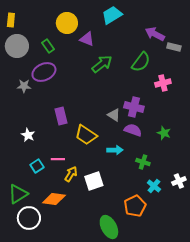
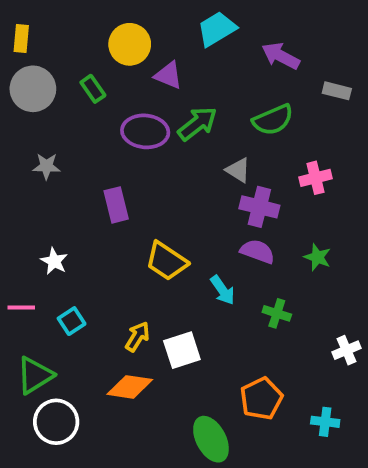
purple arrow: (155, 34) -> (281, 56), moved
green semicircle: (141, 62) -> (273, 120), turned 30
purple ellipse: (44, 72) -> (145, 131), moved, turned 30
pink cross: (163, 83) -> (316, 178), moved
gray triangle: (114, 115) -> (238, 170), moved
purple rectangle: (61, 116) -> (116, 205), moved
cyan arrow: (115, 150) -> (223, 290), turned 56
pink line: (58, 159) -> (21, 308), moved
cyan cross: (154, 186) -> (325, 422), moved, turned -32
orange diamond: (54, 199) -> (130, 387), moved

